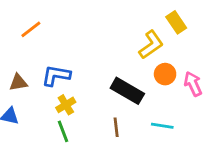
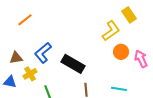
blue L-shape: (56, 75) -> (43, 53), turned -50
black rectangle: (127, 91) -> (73, 64), moved
yellow cross: (66, 105) -> (30, 74), moved

